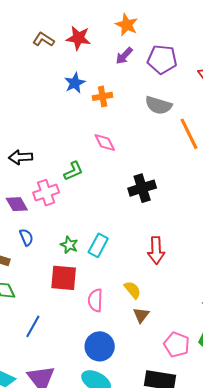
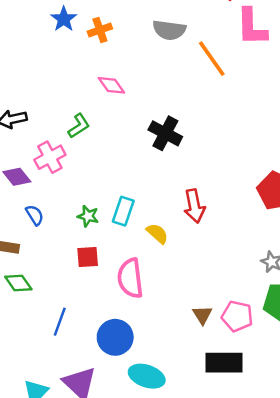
black cross: (142, 188) -> (165, 133), turned -36
red square: (64, 278) -> (88, 257), size x0.7
yellow semicircle: (133, 290) -> (157, 233), moved
pink semicircle: (95, 300) -> (130, 278), size x1.4
brown triangle: (141, 315) -> (202, 315), moved
blue circle: (100, 346) -> (115, 337), moved

